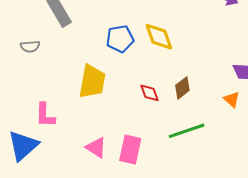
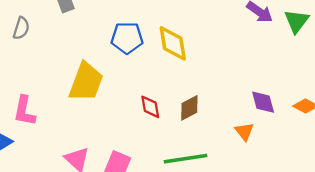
gray semicircle: (30, 46) -> (21, 28), turned -78

